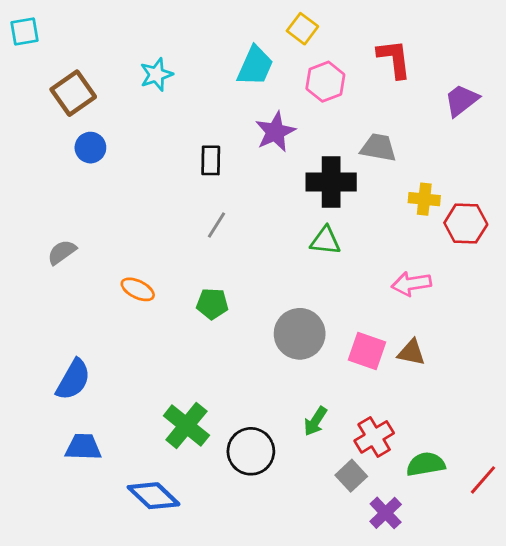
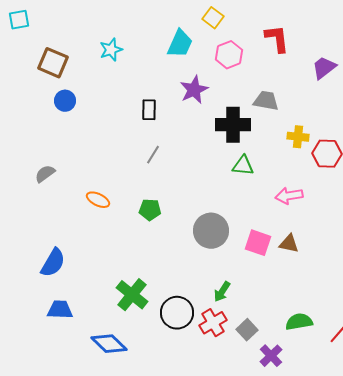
brown square: (73, 93) -> (53, 63), turned -32
green triangle: (325, 241) -> (243, 166), moved
red cross: (374, 437) -> (213, 323), moved

